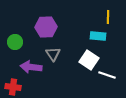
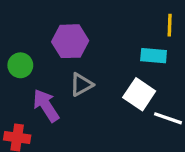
gray triangle: (53, 54) -> (81, 85), turned 35
purple arrow: (31, 67) -> (46, 105), turned 50

